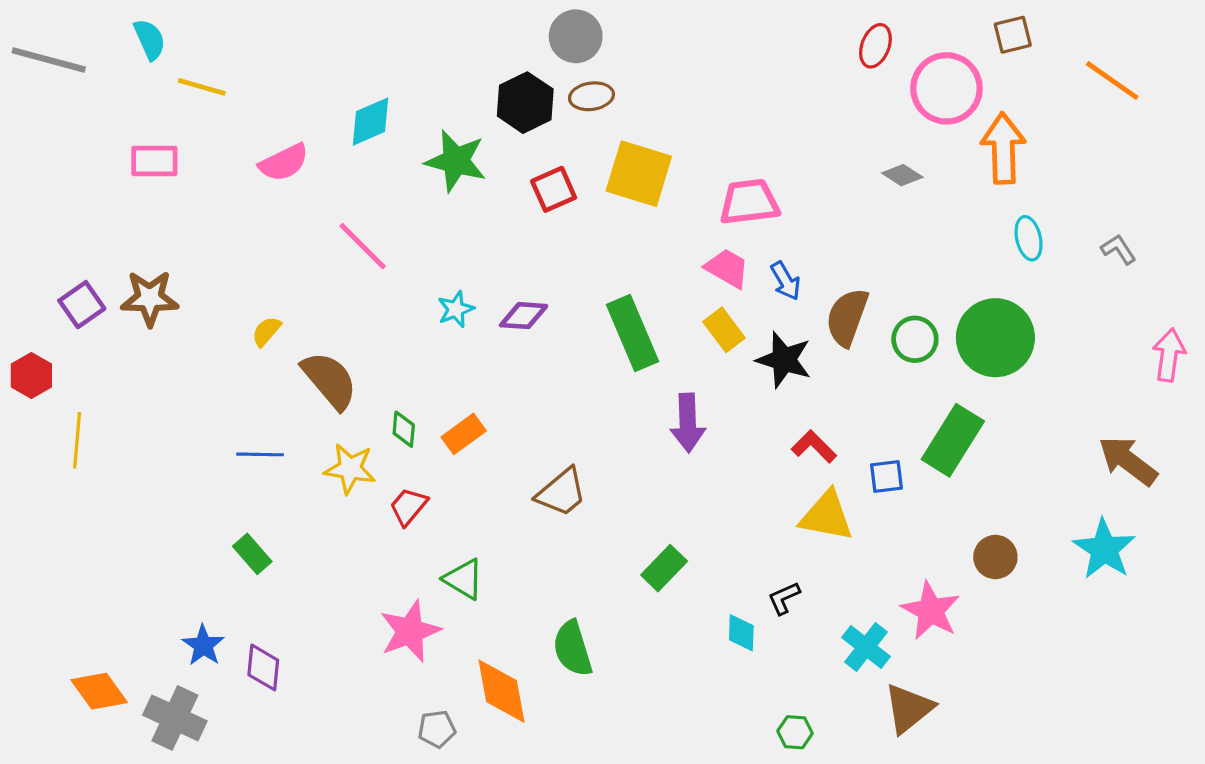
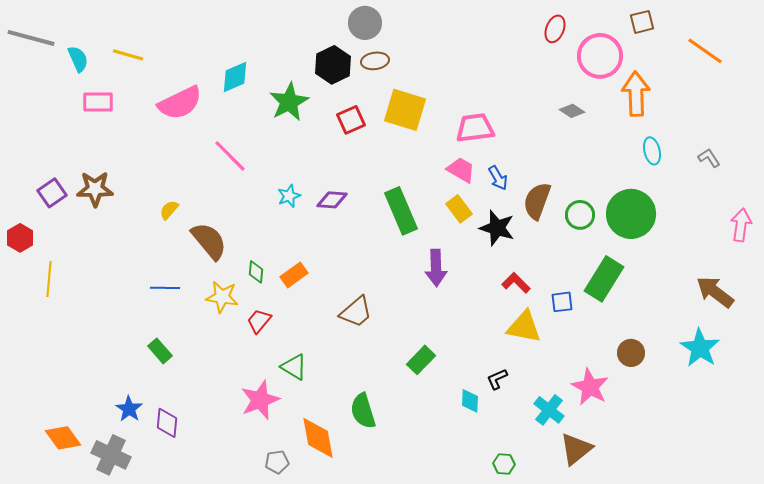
cyan semicircle: (150, 39) -> (78, 59), moved
green star: (456, 161) -> (289, 102), turned 30
pink semicircle: (284, 163) -> (180, 103), size x1.4

